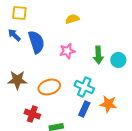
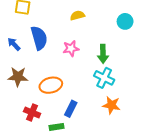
blue arrow: (14, 35) -> (14, 44), moved
cyan circle: (118, 60) -> (125, 21), moved
cyan cross: (84, 87) -> (104, 78), moved
blue rectangle: (84, 109) -> (71, 109), moved

